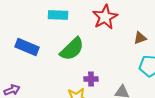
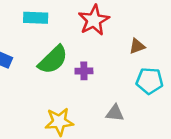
purple cross: (91, 79) -> (84, 71), moved

